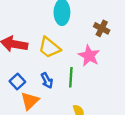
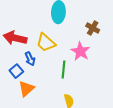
blue arrow: (47, 80) -> (30, 59), moved

